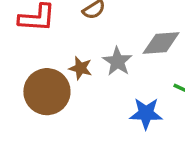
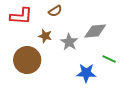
brown star: (81, 68) -> (45, 36), moved

